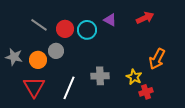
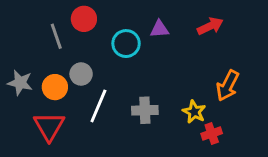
purple triangle: (110, 20) -> (159, 29), turned -32
gray line: (39, 25) -> (56, 36), turned 36
red circle: (65, 29) -> (84, 19), moved
white line: (69, 88) -> (98, 106), moved

